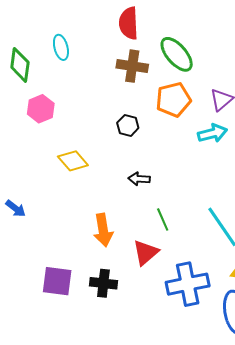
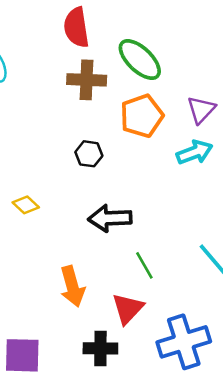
yellow diamond: (73, 161) -> (26, 205), size x0.7
black arrow: (139, 179) -> (110, 218), size x1.6
black cross: (103, 283) -> (100, 348), moved

